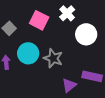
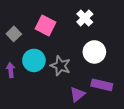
white cross: (67, 13) -> (85, 18), moved
white circle: (86, 34) -> (94, 52), moved

